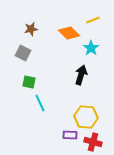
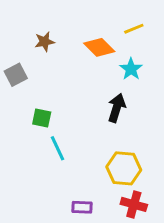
gray square: (23, 53) -> (16, 75), moved, turned 35
purple rectangle: (70, 135) -> (82, 207), moved

